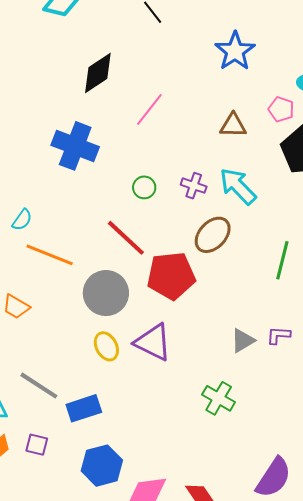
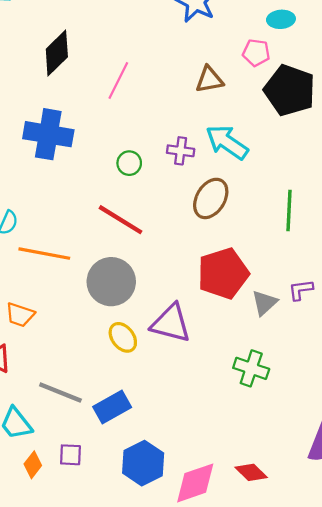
red pentagon: (171, 276) -> (223, 273), moved

